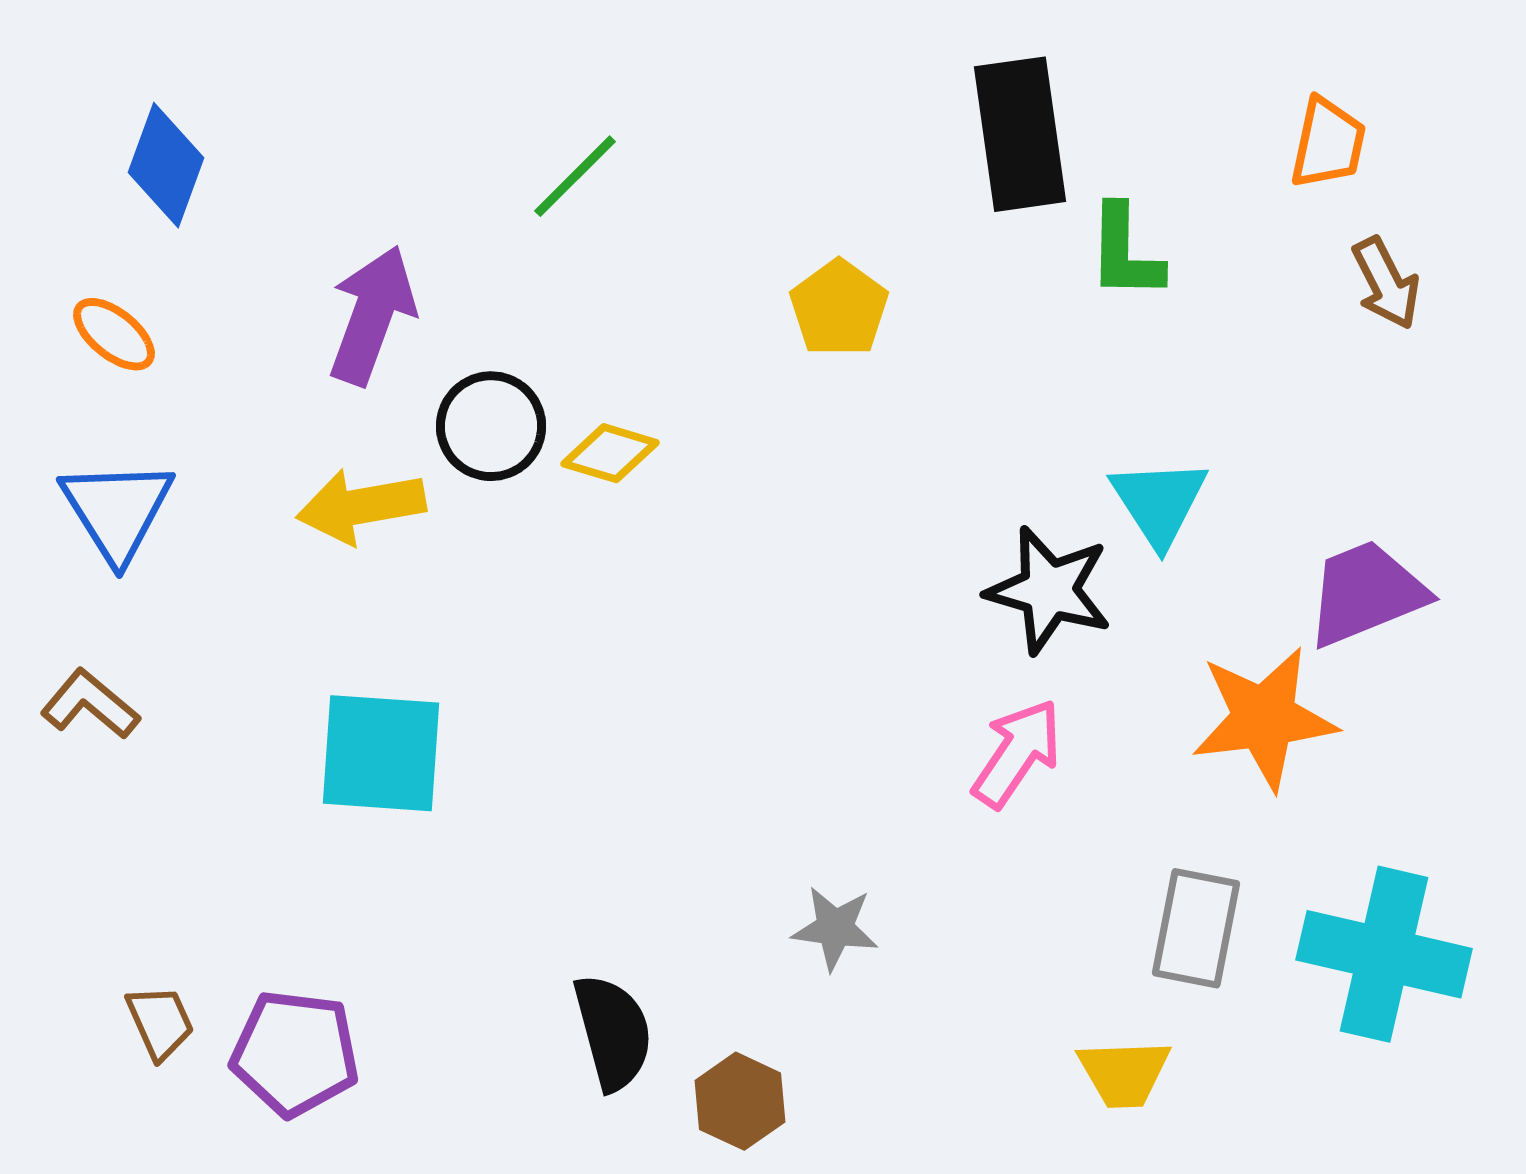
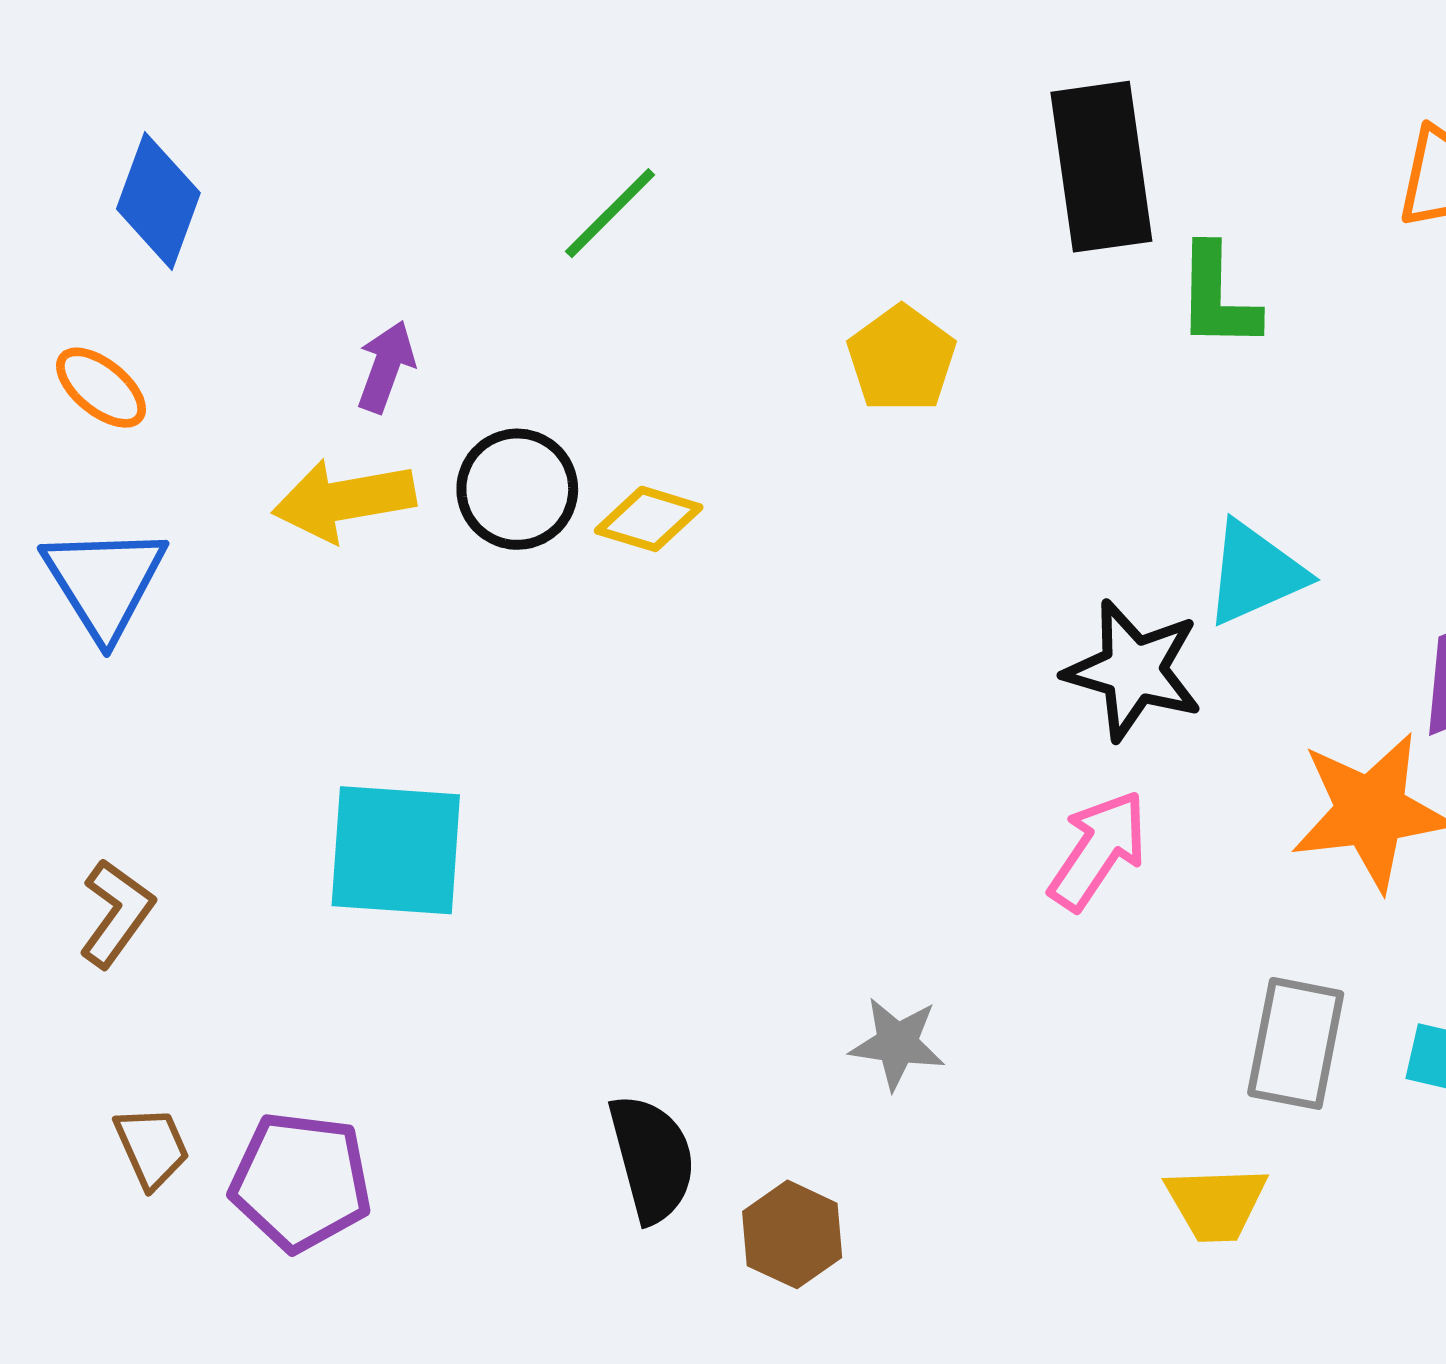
purple arrow: (372, 315) -> (386, 367), size x0.6
cyan triangle: (1159, 502) -> (1255, 573), turned 39
yellow arrow: (361, 506) -> (344, 500), moved
brown L-shape: (90, 704) -> (116, 913), moved, turned 86

